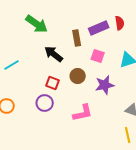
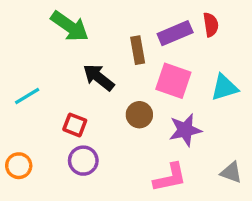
pink square: (98, 56) -> (173, 81), size x1.5
red square: (53, 83) -> (75, 125), moved
pink L-shape: (83, 113) -> (170, 178), moved

